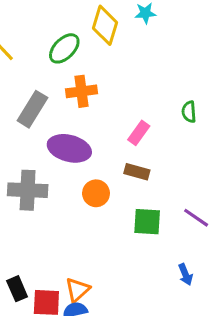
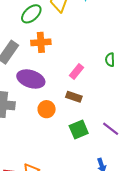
green square: (147, 222) -> (79, 129), turned -30

